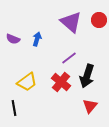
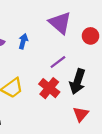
red circle: (99, 20) -> (90, 36), moved

